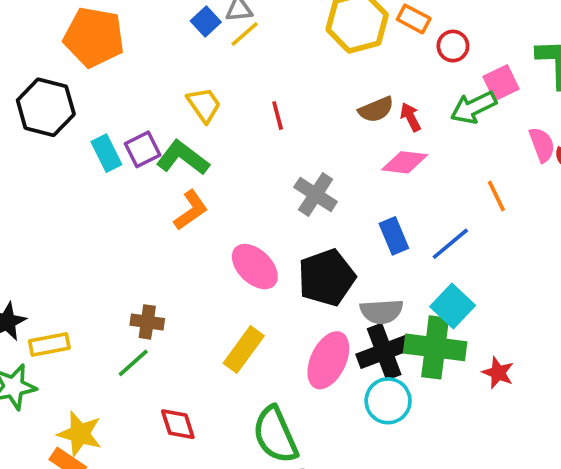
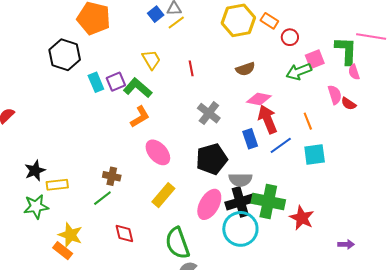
red arrow: (410, 117) -> (268, 119), moved, size x1.8
pink ellipse: (255, 267) -> (158, 152), moved
cyan square: (453, 306) -> (315, 155), moved, turned 35
red star: (498, 373) -> (302, 218), size x1.4
cyan circle: (388, 401) -> (240, 229), size x1.4

